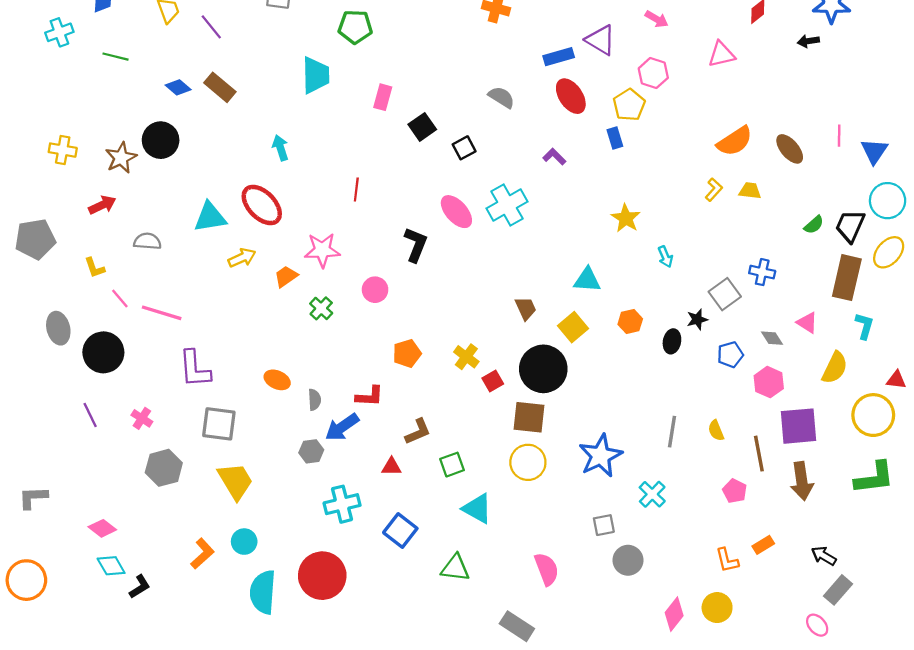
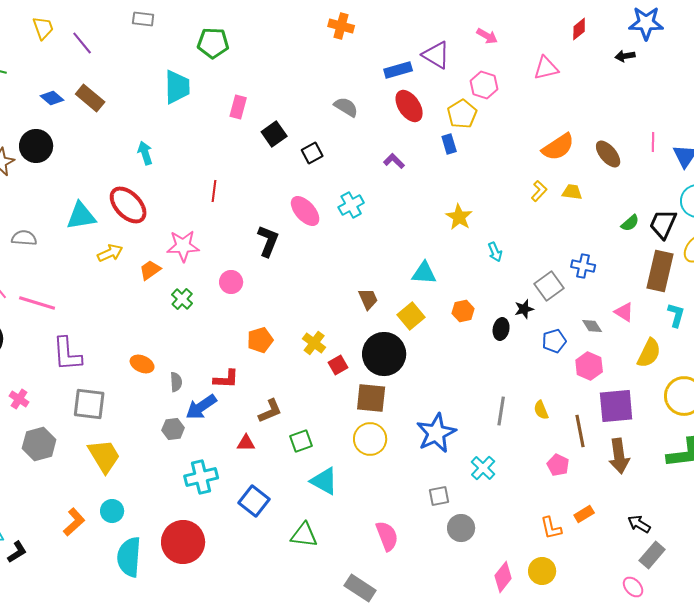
cyan cross: (507, 205) -> (351, 205), size x0.7

